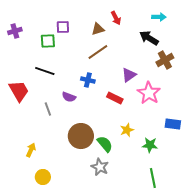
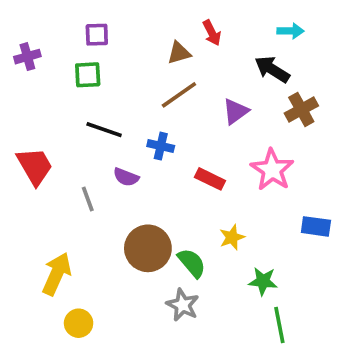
purple square: (63, 27) -> (97, 35), moved
black line: (45, 71) -> (104, 130), moved
purple triangle: (129, 75) -> (236, 111), moved
green star: (150, 145) -> (263, 281), moved
yellow arrow: (31, 150) -> (57, 274), size x1.6

